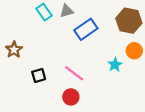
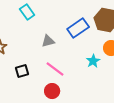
gray triangle: (67, 11) -> (48, 41), moved
blue rectangle: (86, 29) -> (78, 28), moved

